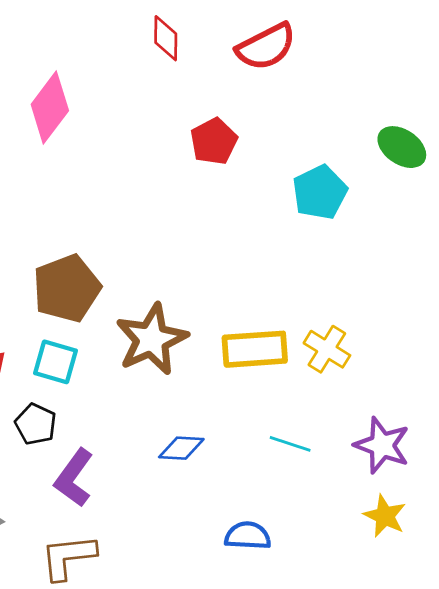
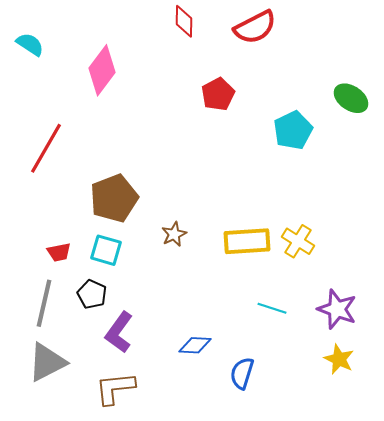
brown star: (152, 339) -> (174, 234), size x0.5
blue diamond: (181, 448) -> (195, 345), moved
blue semicircle: (248, 536) -> (242, 373), turned -76

